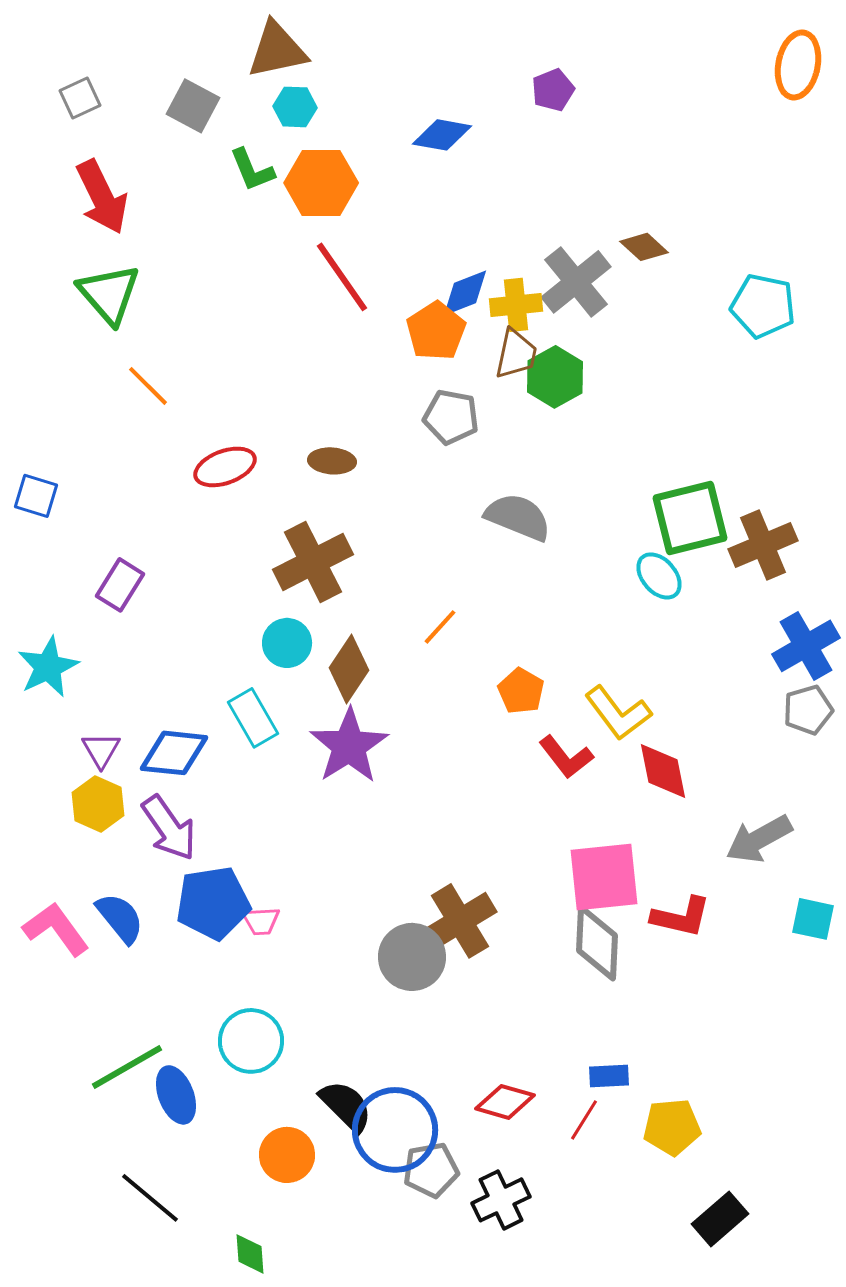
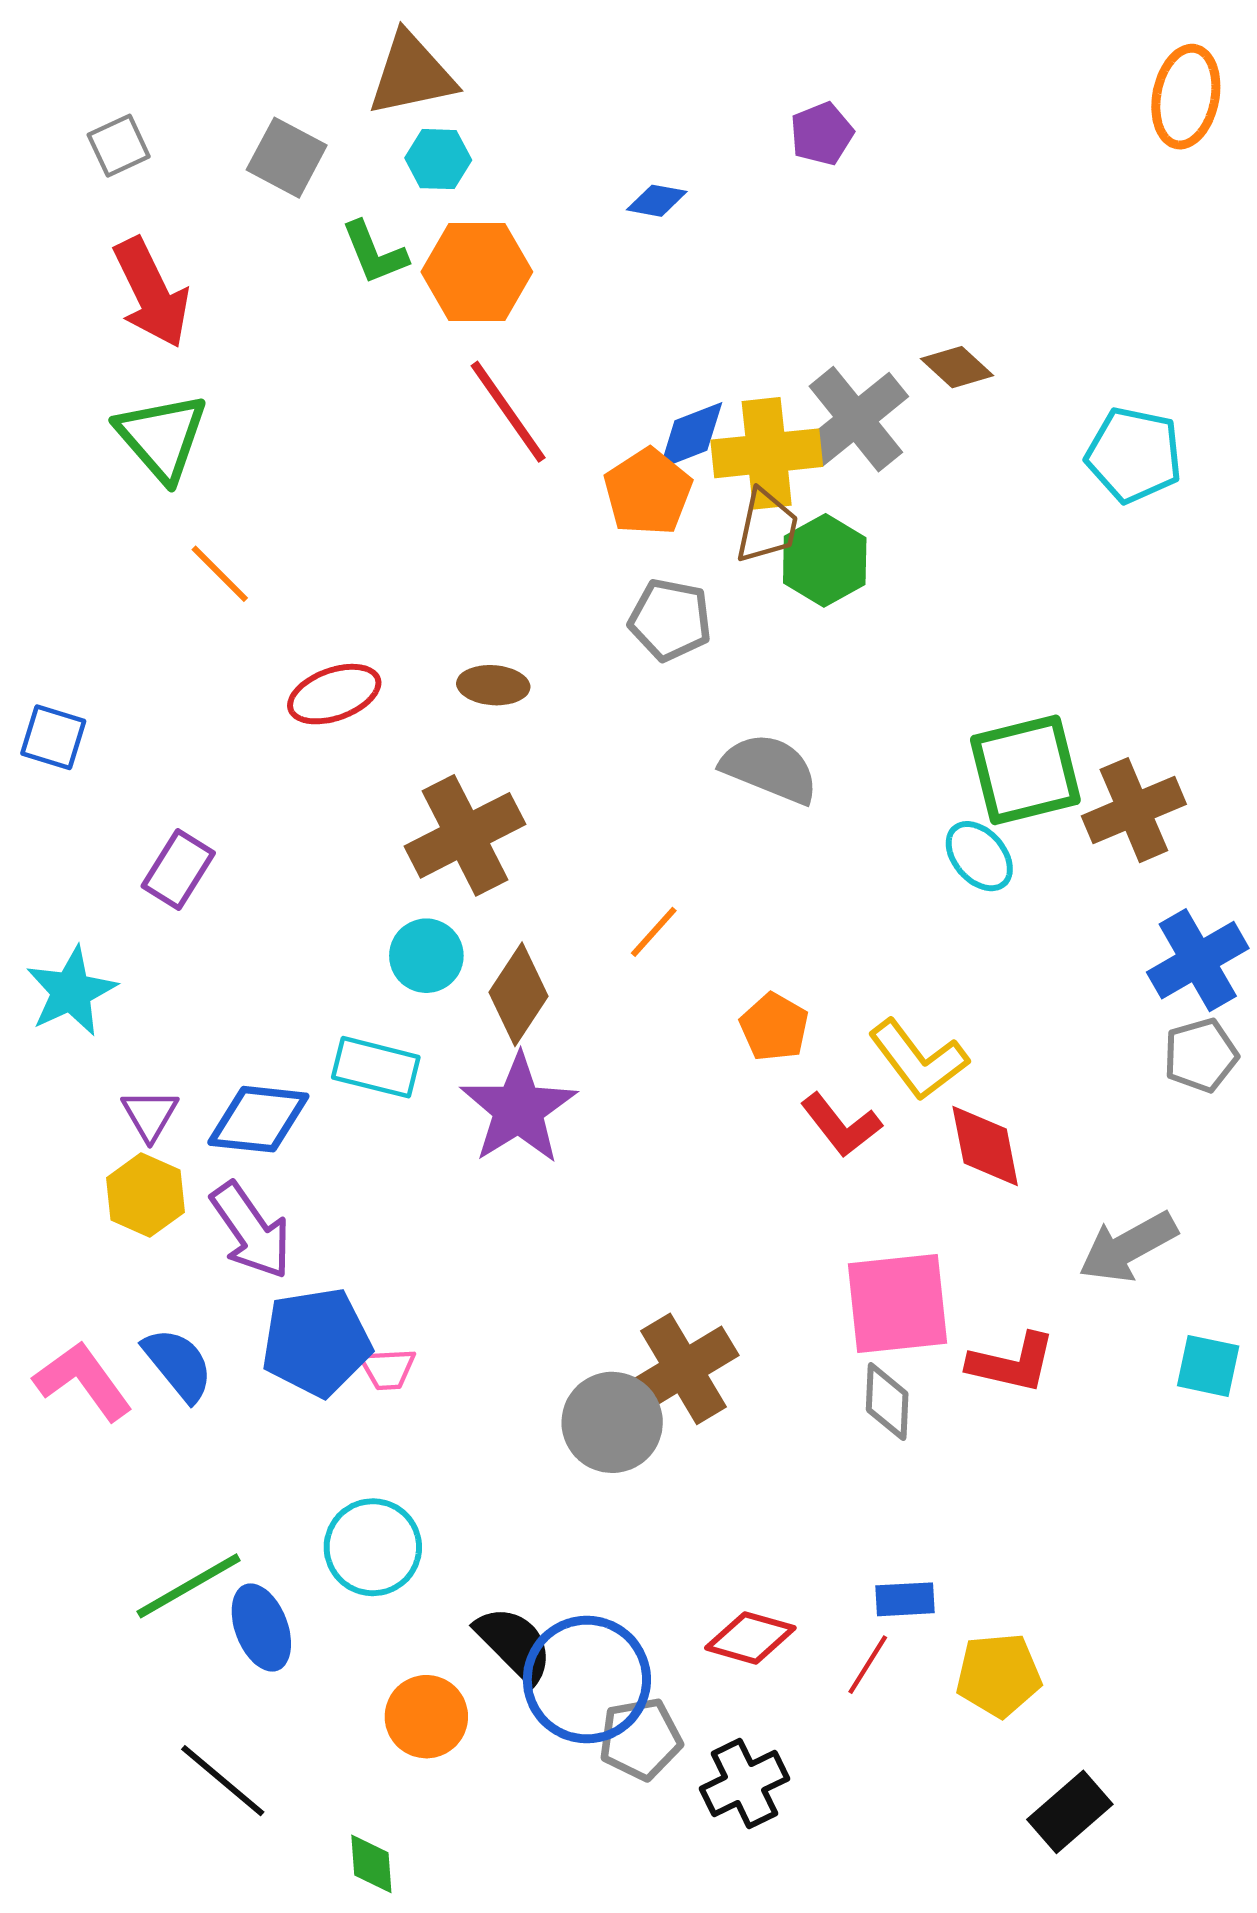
blue diamond: (442, 135) -> (657, 201), size x0.7
yellow cross: (516, 305) -> (767, 453), size x1.4
cyan rectangle: (253, 718) -> (376, 1067), turned -46
gray diamond: (597, 943) -> (887, 1402), size x0.7

